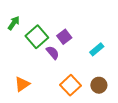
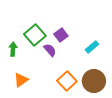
green arrow: (14, 23) -> (13, 49), moved, turned -32
brown circle: (99, 85) -> (94, 81), size x1.5

